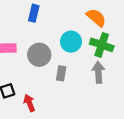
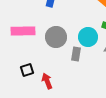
cyan circle: (71, 42) -> (88, 37), moved

